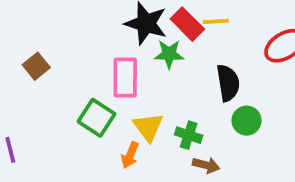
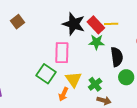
green star: (169, 54) -> (97, 42), moved
brown square: (36, 66) -> (18, 22), moved
green cross: (189, 135) -> (95, 84), turned 32

